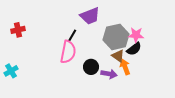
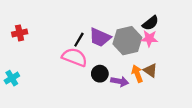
purple trapezoid: (90, 16) -> (100, 37), moved, turned 45
black semicircle: (134, 49) -> (150, 23), moved
pink semicircle: (68, 52) -> (75, 57), turned -80
brown triangle: (118, 56) -> (150, 70), moved

